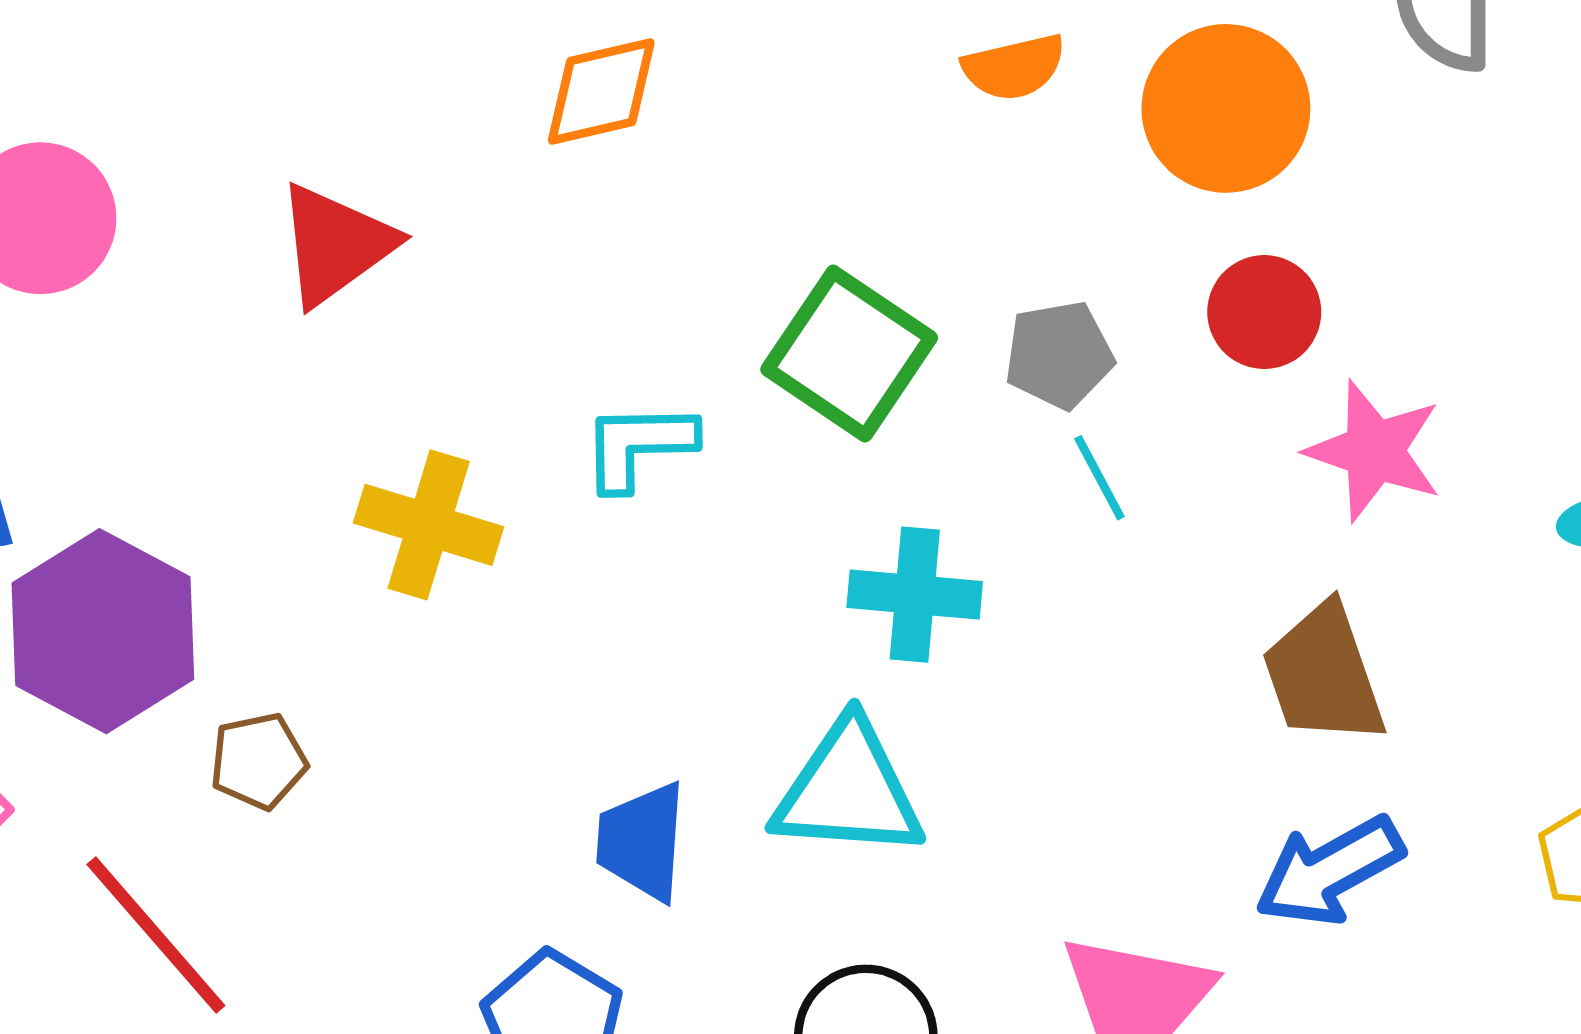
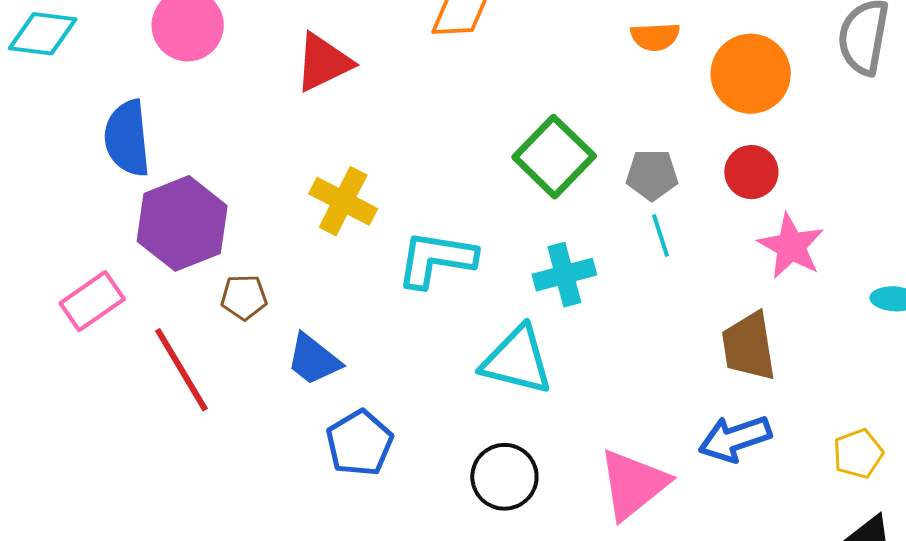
cyan L-shape: (638, 446) -> (436, 259), moved, size x1.4
cyan cross: (915, 595) -> (564, 275), turned -30
blue trapezoid: (642, 841) -> (314, 359), moved, turned -66

